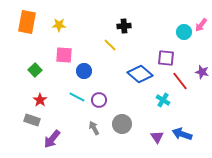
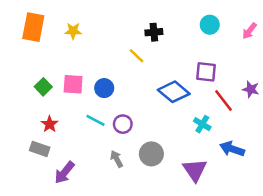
cyan circle: (184, 32) -> (210, 25), moved
pink square: (64, 55) -> (73, 84), moved
blue arrow: (182, 134) -> (232, 149), moved
purple triangle: (157, 137) -> (195, 170), size x1.5

